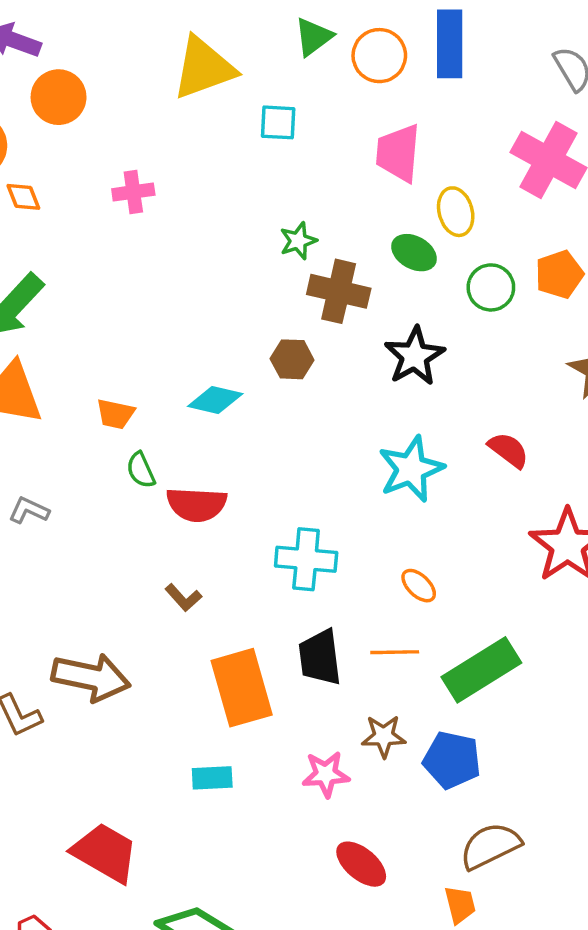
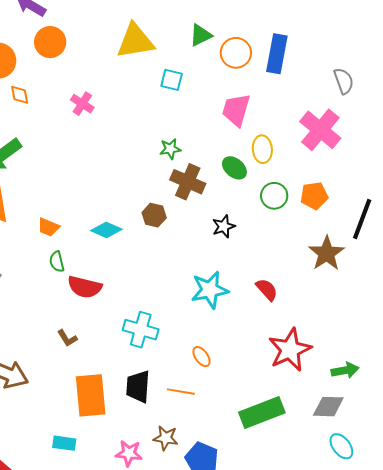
pink cross: (133, 192) -> (82, 104), turned 30
black star: (415, 356) -> (224, 226), size x0.7
green rectangle: (481, 670) -> (262, 412), moved

